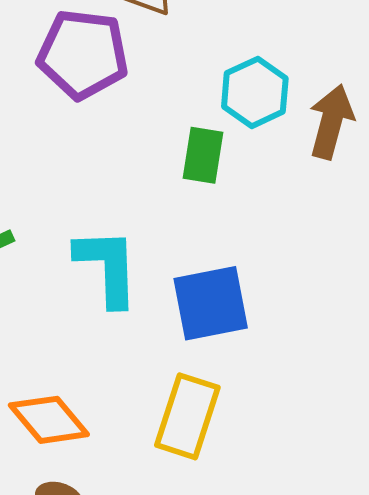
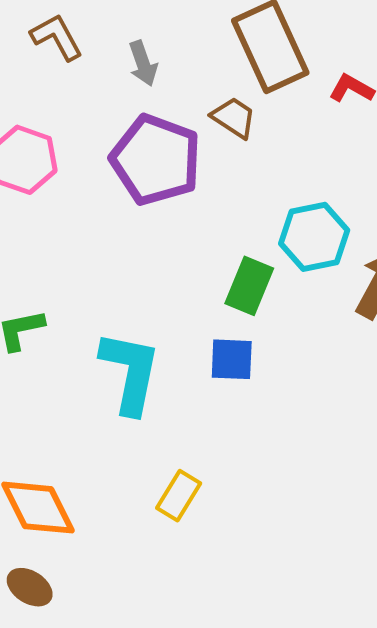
blue square: (211, 303) -> (232, 359), moved, size x0.6
yellow rectangle: (187, 416) -> (179, 496), moved, size x0.6

